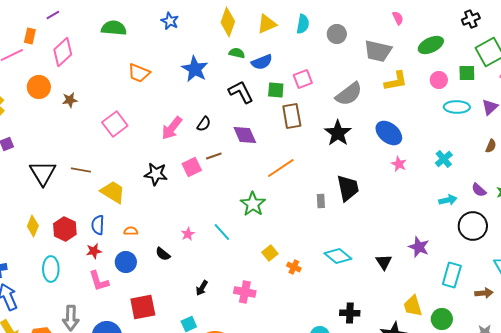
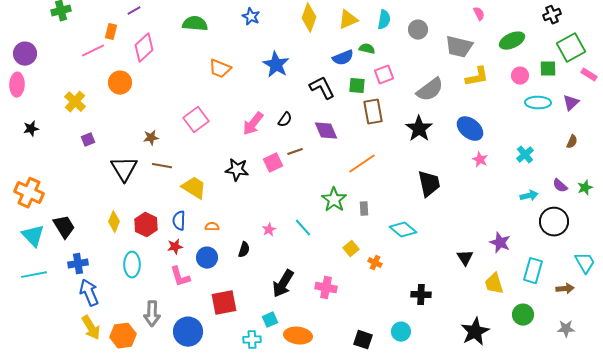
green semicircle: (237, 53) -> (367, 49), moved
brown star: (70, 100) -> (151, 138), moved
gray rectangle: (321, 201) -> (364, 209), moved
black semicircle: (163, 254) -> (244, 250), turned -112
cyan diamond: (338, 256) -> (403, 230), moved
black arrow: (202, 288) -> (283, 284), size x1.8
yellow trapezoid: (413, 306) -> (494, 284), moved
black cross: (350, 313) -> (421, 295), moved

